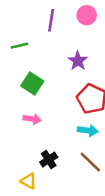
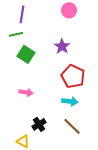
purple line: (51, 20) -> (22, 14), moved
green square: (32, 84) -> (26, 54), moved

